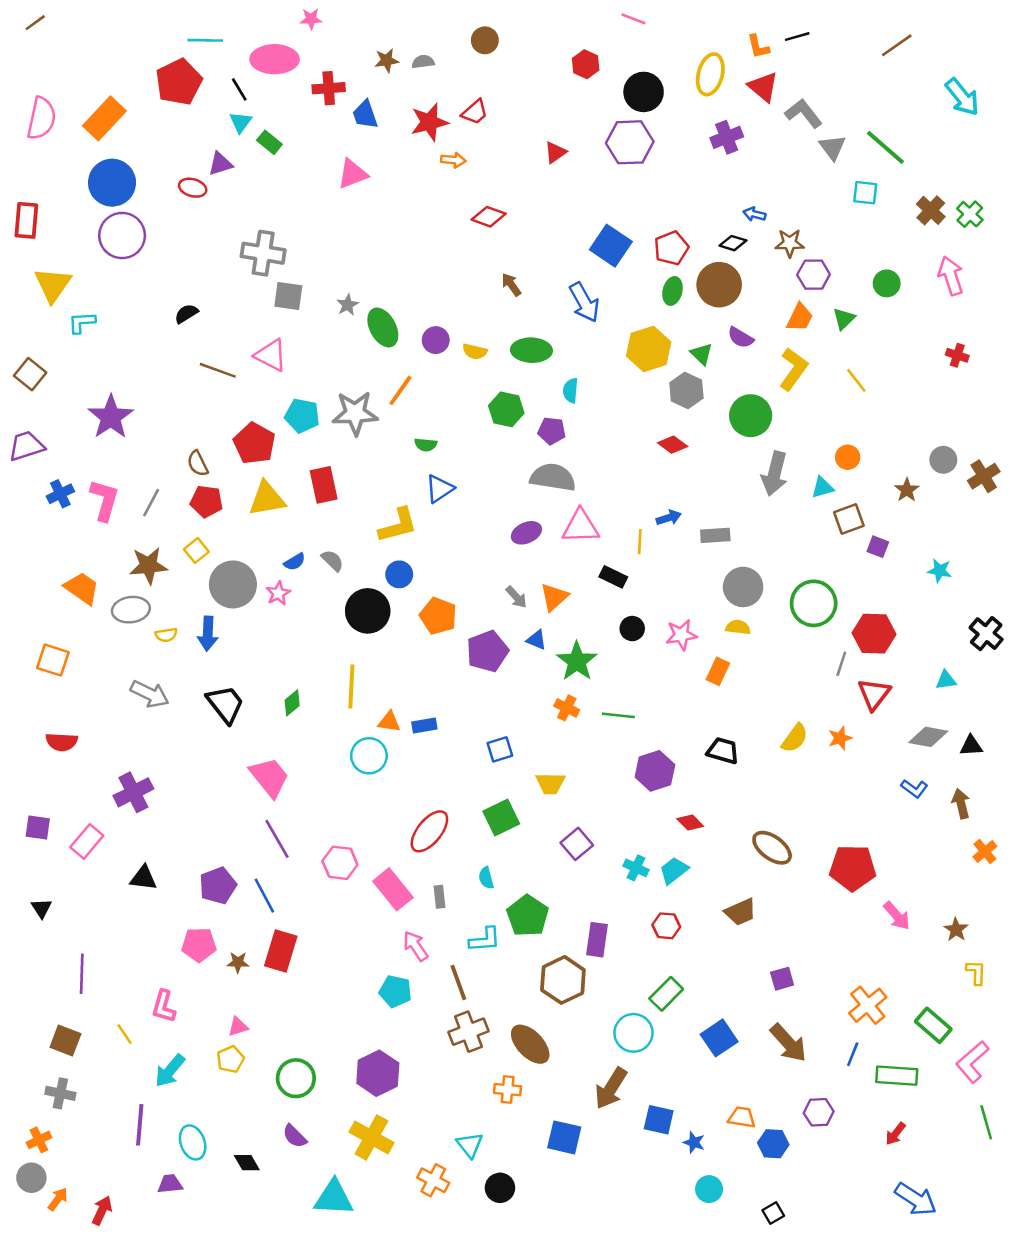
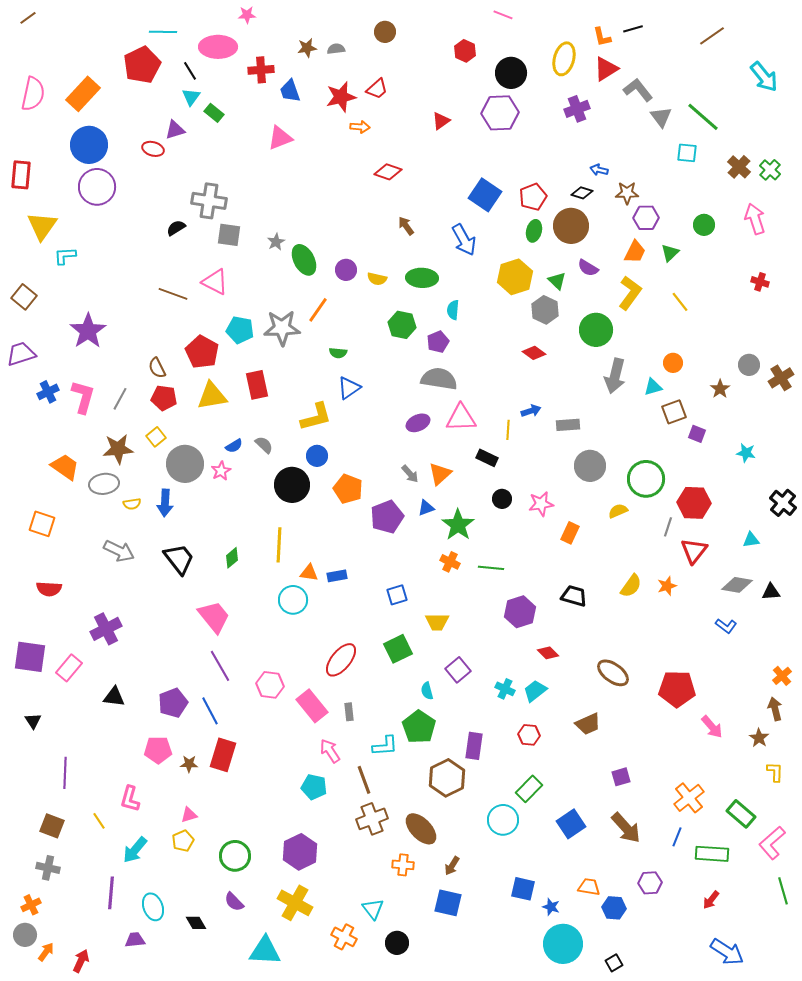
red triangle: (763, 87) -> (606, 69), turned 48
black semicircle: (186, 314) -> (176, 228), moved
purple pentagon: (552, 431) -> (438, 342), turned -30
yellow semicircle: (738, 627) -> (618, 511), moved, turned -30
blue triangle: (536, 640) -> (426, 508), turned -42
brown arrow: (961, 804) -> (775, 709), moved
purple square: (38, 828) -> (30, 657), size x1.6
cyan semicircle: (486, 878) -> (427, 691), moved
brown arrow: (611, 1088) -> (452, 866), moved, size x0.6
cyan circle: (709, 1189) -> (563, 944), size x1.8

